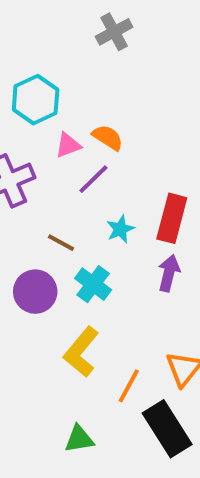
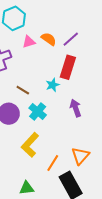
purple line: (93, 179) -> (71, 39), moved
red rectangle: (172, 218) -> (68, 67), moved
purple arrow: (169, 273) -> (76, 108), turned -36

